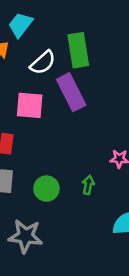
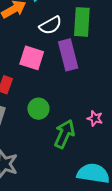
green arrow: (88, 185) -> (64, 134), size x1.8
green circle: (46, 189) -> (38, 109), moved

